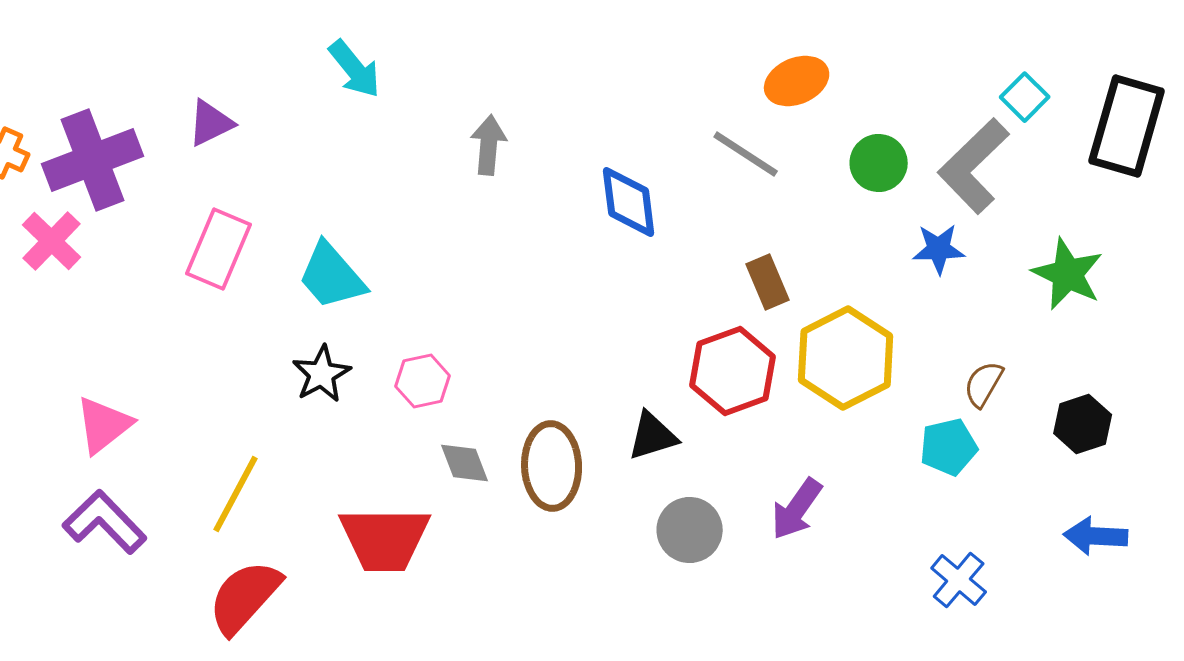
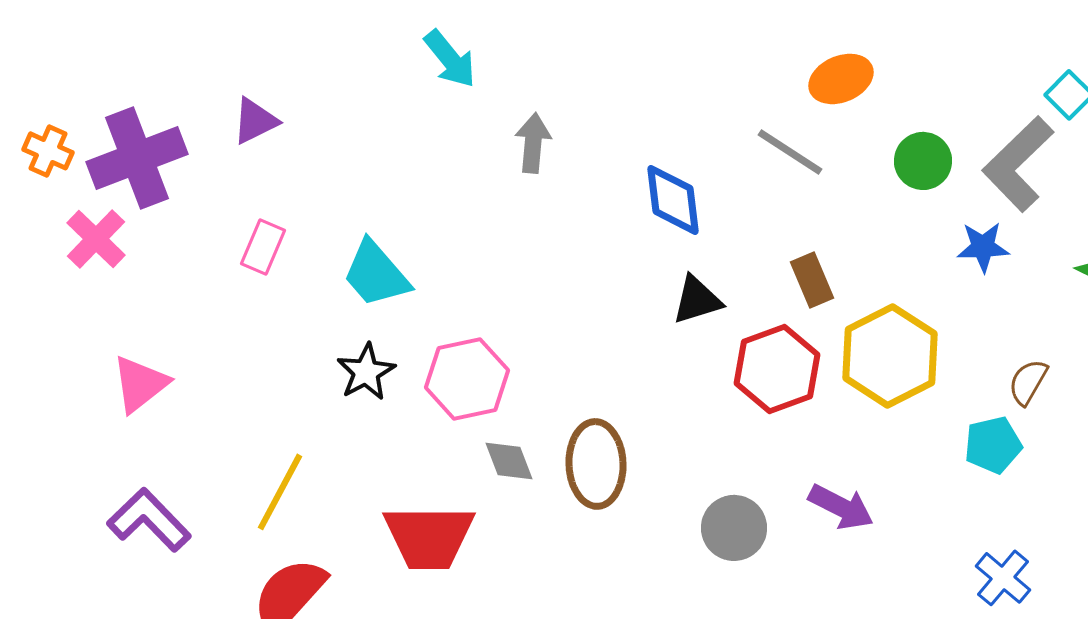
cyan arrow: (355, 69) -> (450, 59), moved
pink rectangle: (219, 249) -> (263, 247), size x0.7
pink hexagon: (423, 381) -> (467, 379), size x1.5
pink triangle: (104, 425) -> (140, 384), moved
black triangle: (653, 436) -> (697, 300), moved
purple arrow: (797, 509) -> (841, 507), turned -98

